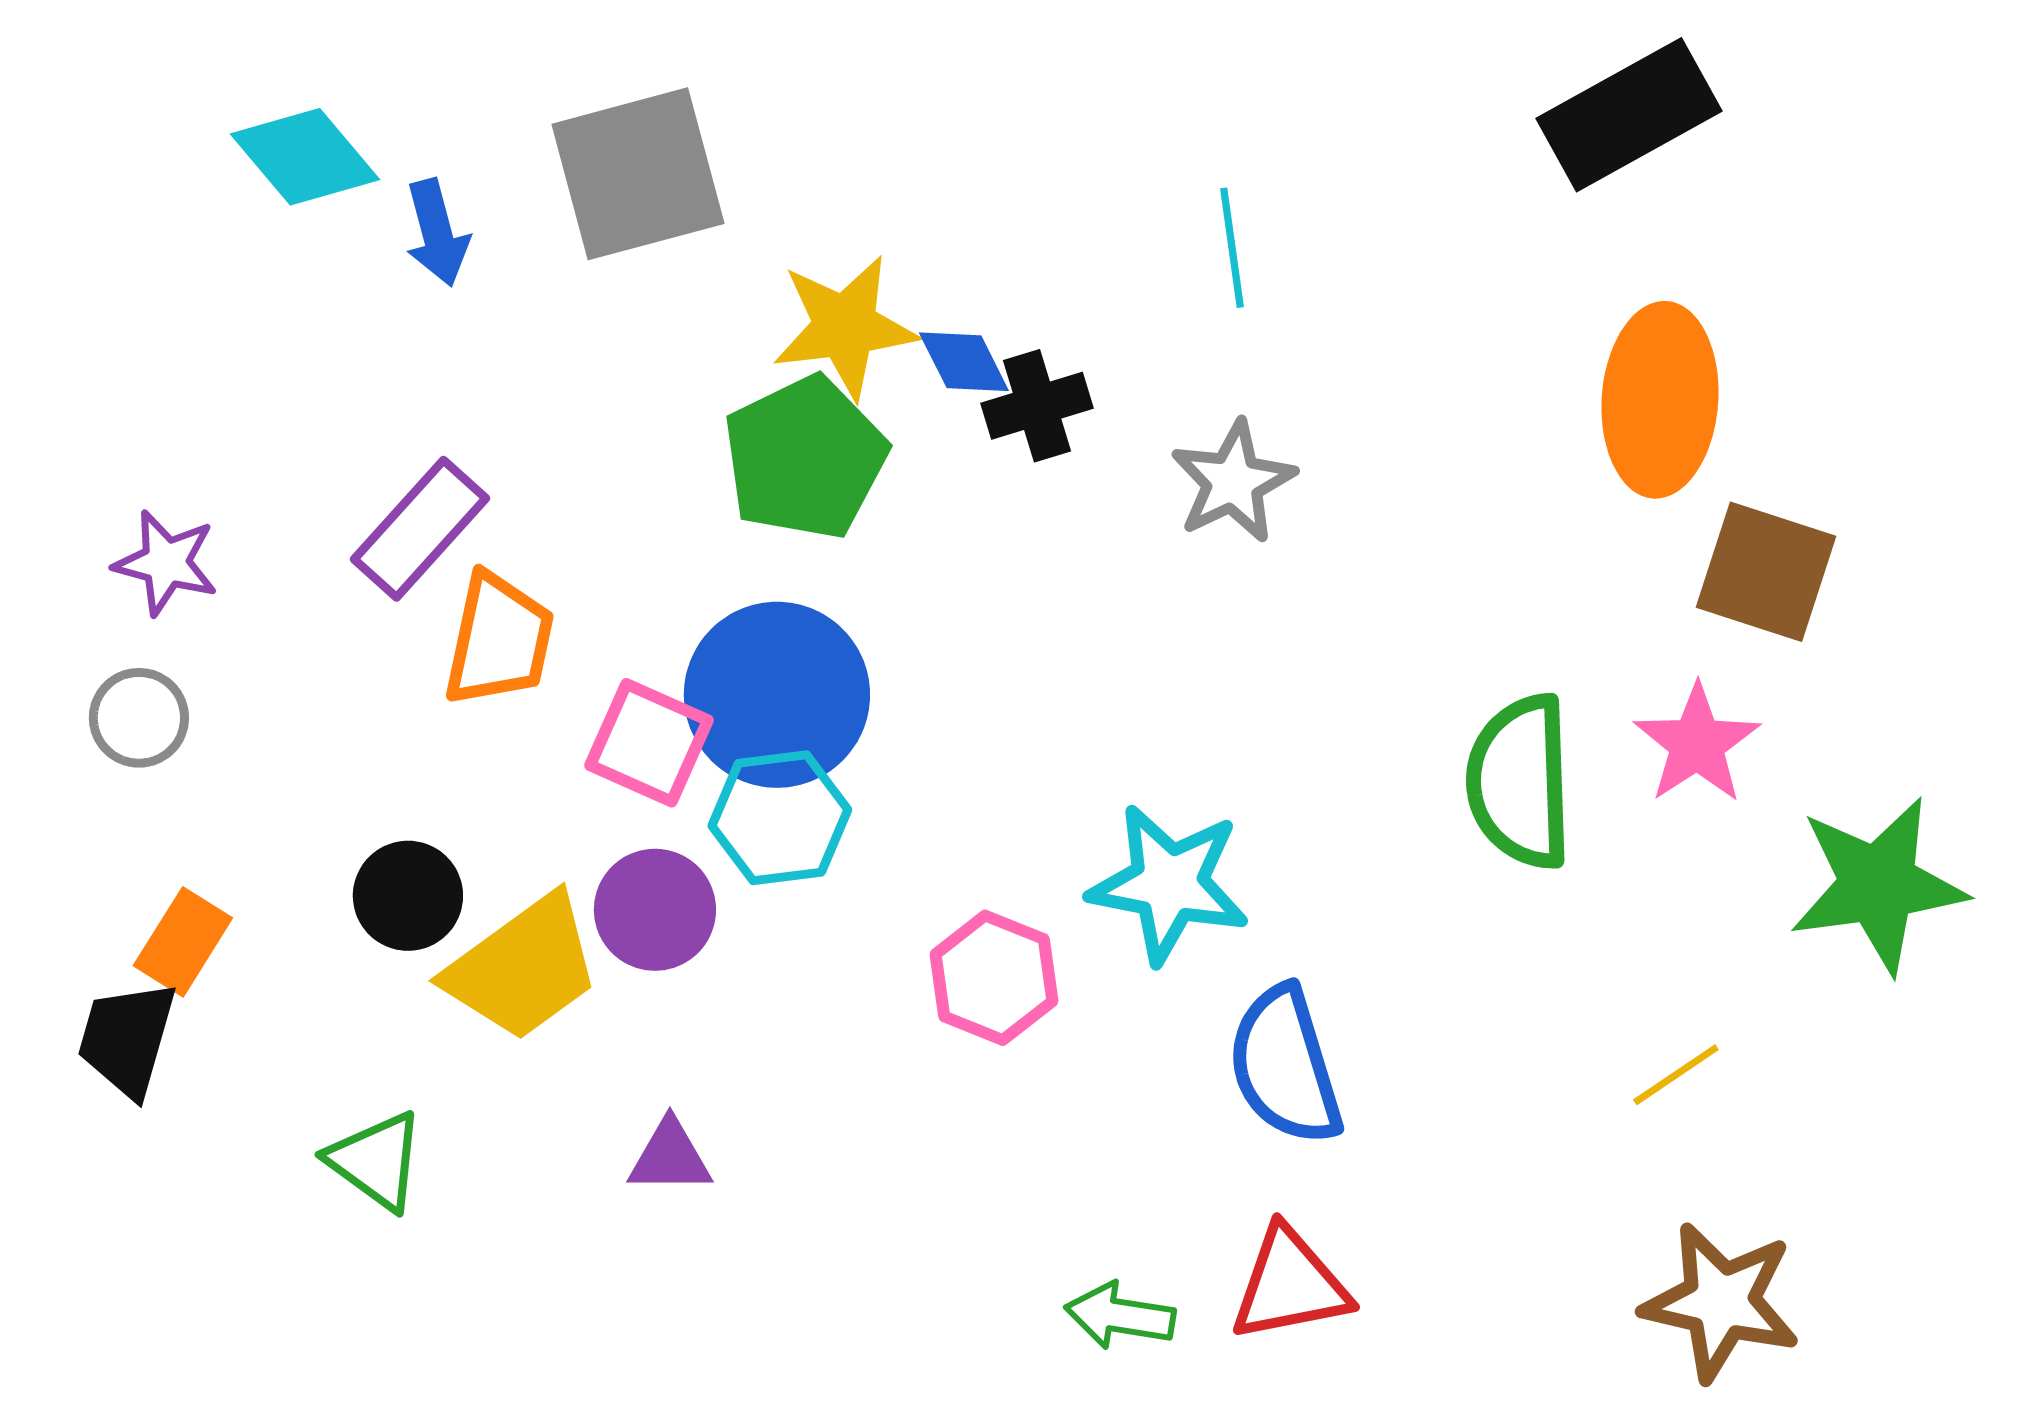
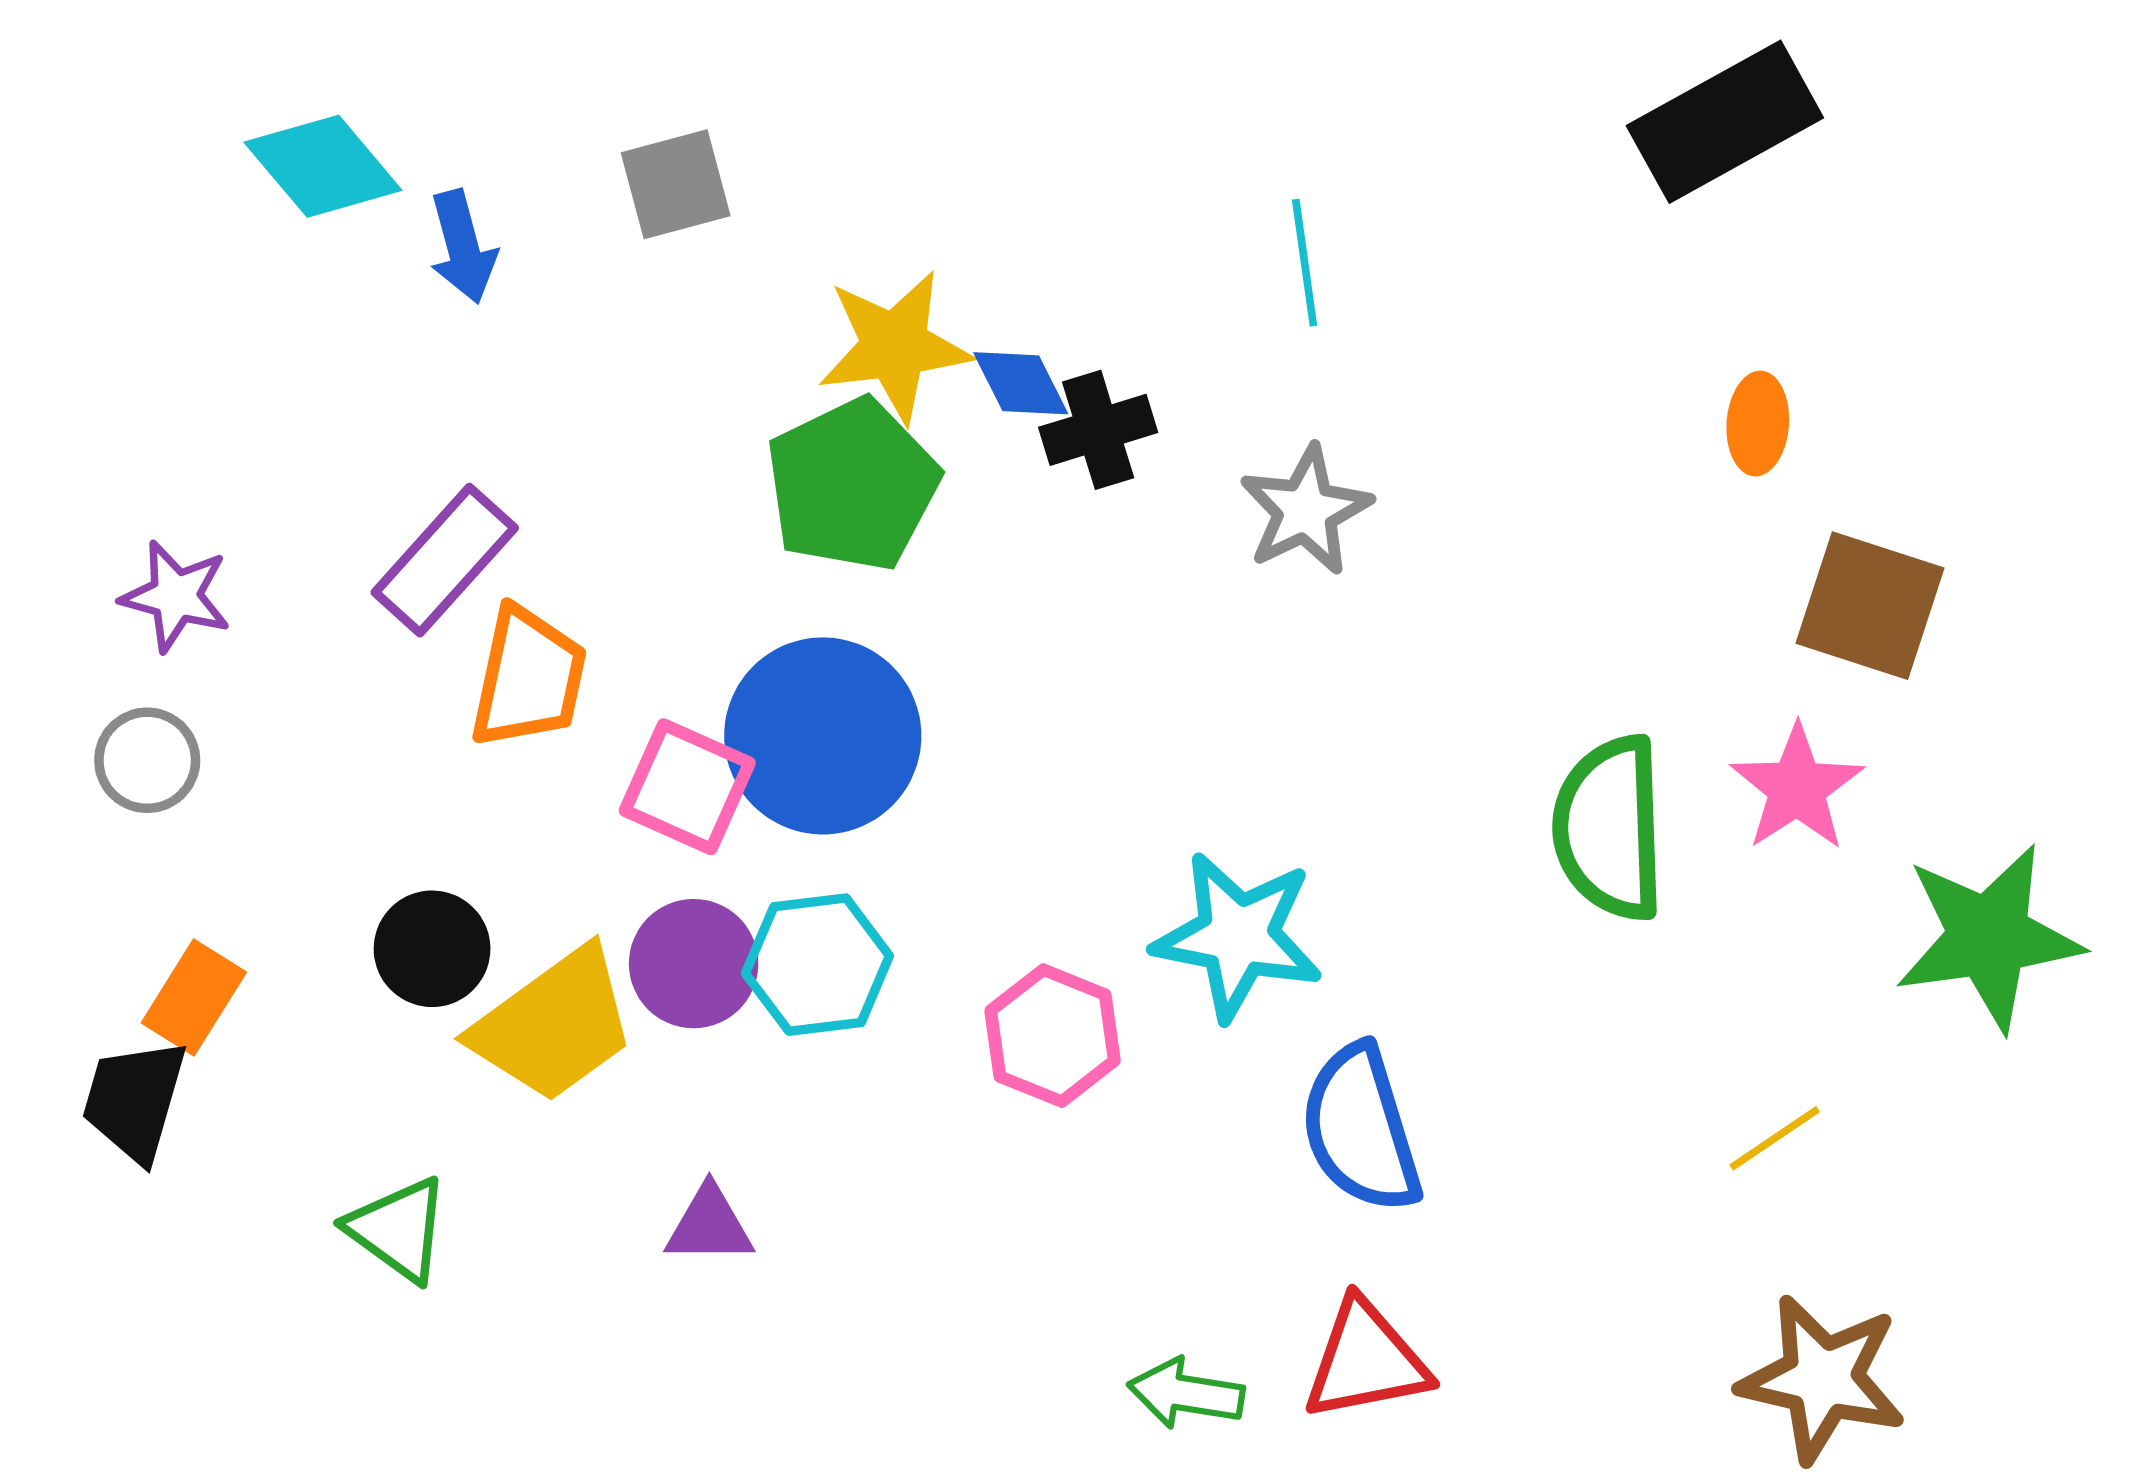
gray square: (638, 174) -> (676, 184), size x0.6
orange ellipse: (1660, 400) -> (1758, 424), size x0.5
cyan hexagon: (780, 818) -> (817, 965), moved

